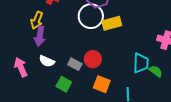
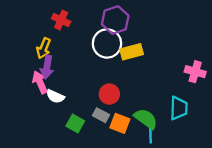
cyan trapezoid: (141, 63) -> (179, 108), moved
gray rectangle: (75, 64) -> (101, 115), moved
pink arrow: (21, 67) -> (40, 82), moved
green semicircle: (156, 71) -> (146, 119), moved, size x1.5

